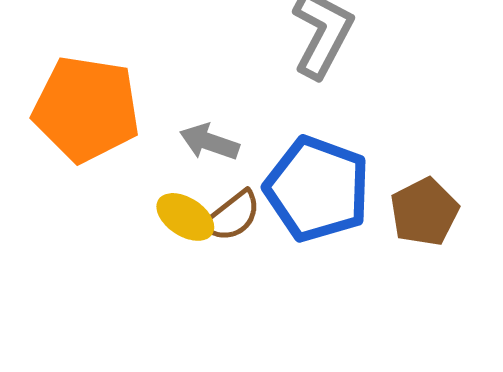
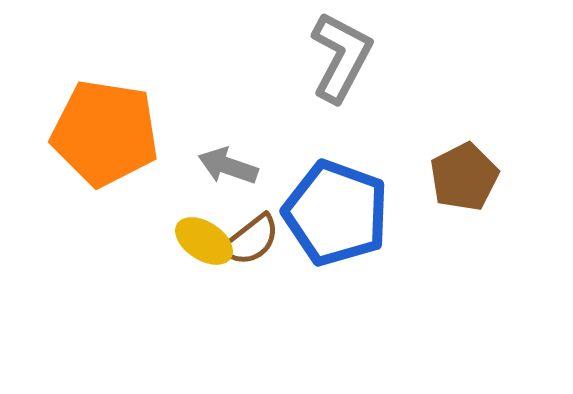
brown pentagon: (424, 212) -> (464, 177), moved

